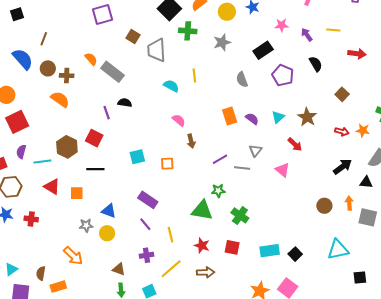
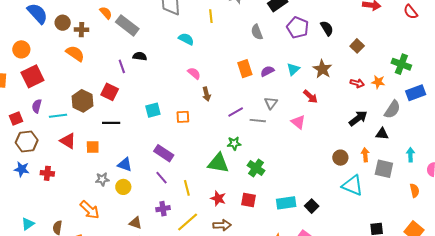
black semicircle: (316, 64) -> (327, 28), moved
yellow line: (194, 75) -> (211, 16), moved
purple semicircle: (252, 119) -> (267, 71), turned -64
cyan triangle: (338, 250) -> (353, 185), moved, turned 35

